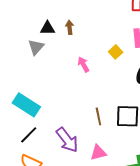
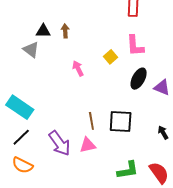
gray triangle: (36, 47) -> (31, 50), turned -36
pink triangle: (98, 153) -> (88, 145), moved

